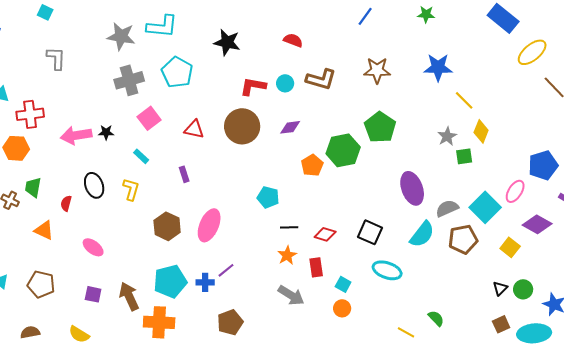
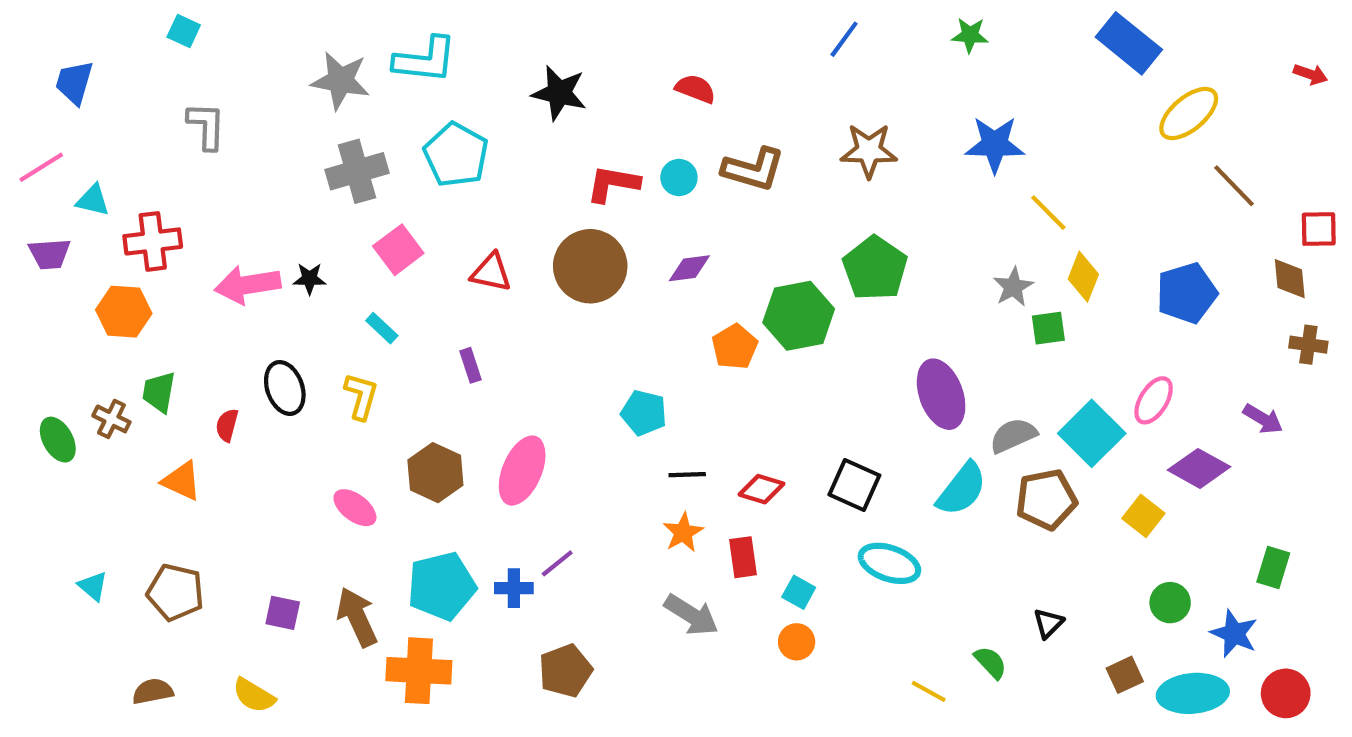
blue pentagon: (543, 165) -> (1187, 293), moved
pink ellipse: (93, 247) -> (355, 508), moved
black triangle: (500, 288) -> (1048, 623), moved

